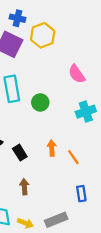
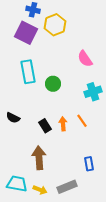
black rectangle: (20, 153) -> (45, 126), moved
orange line: (73, 157) -> (82, 121), moved
brown arrow: (24, 187) -> (39, 158), size x1.6

